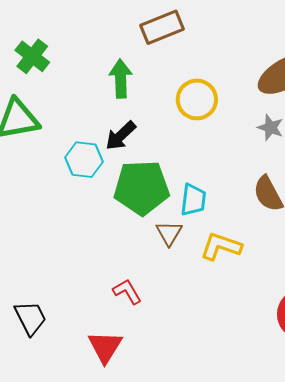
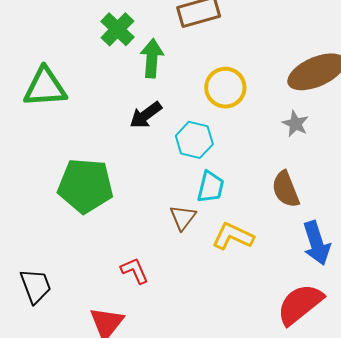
green cross: (32, 56) -> (118, 29), moved
cyan hexagon: (84, 160) -> (194, 140), moved
green pentagon: (142, 188) -> (85, 186), moved

